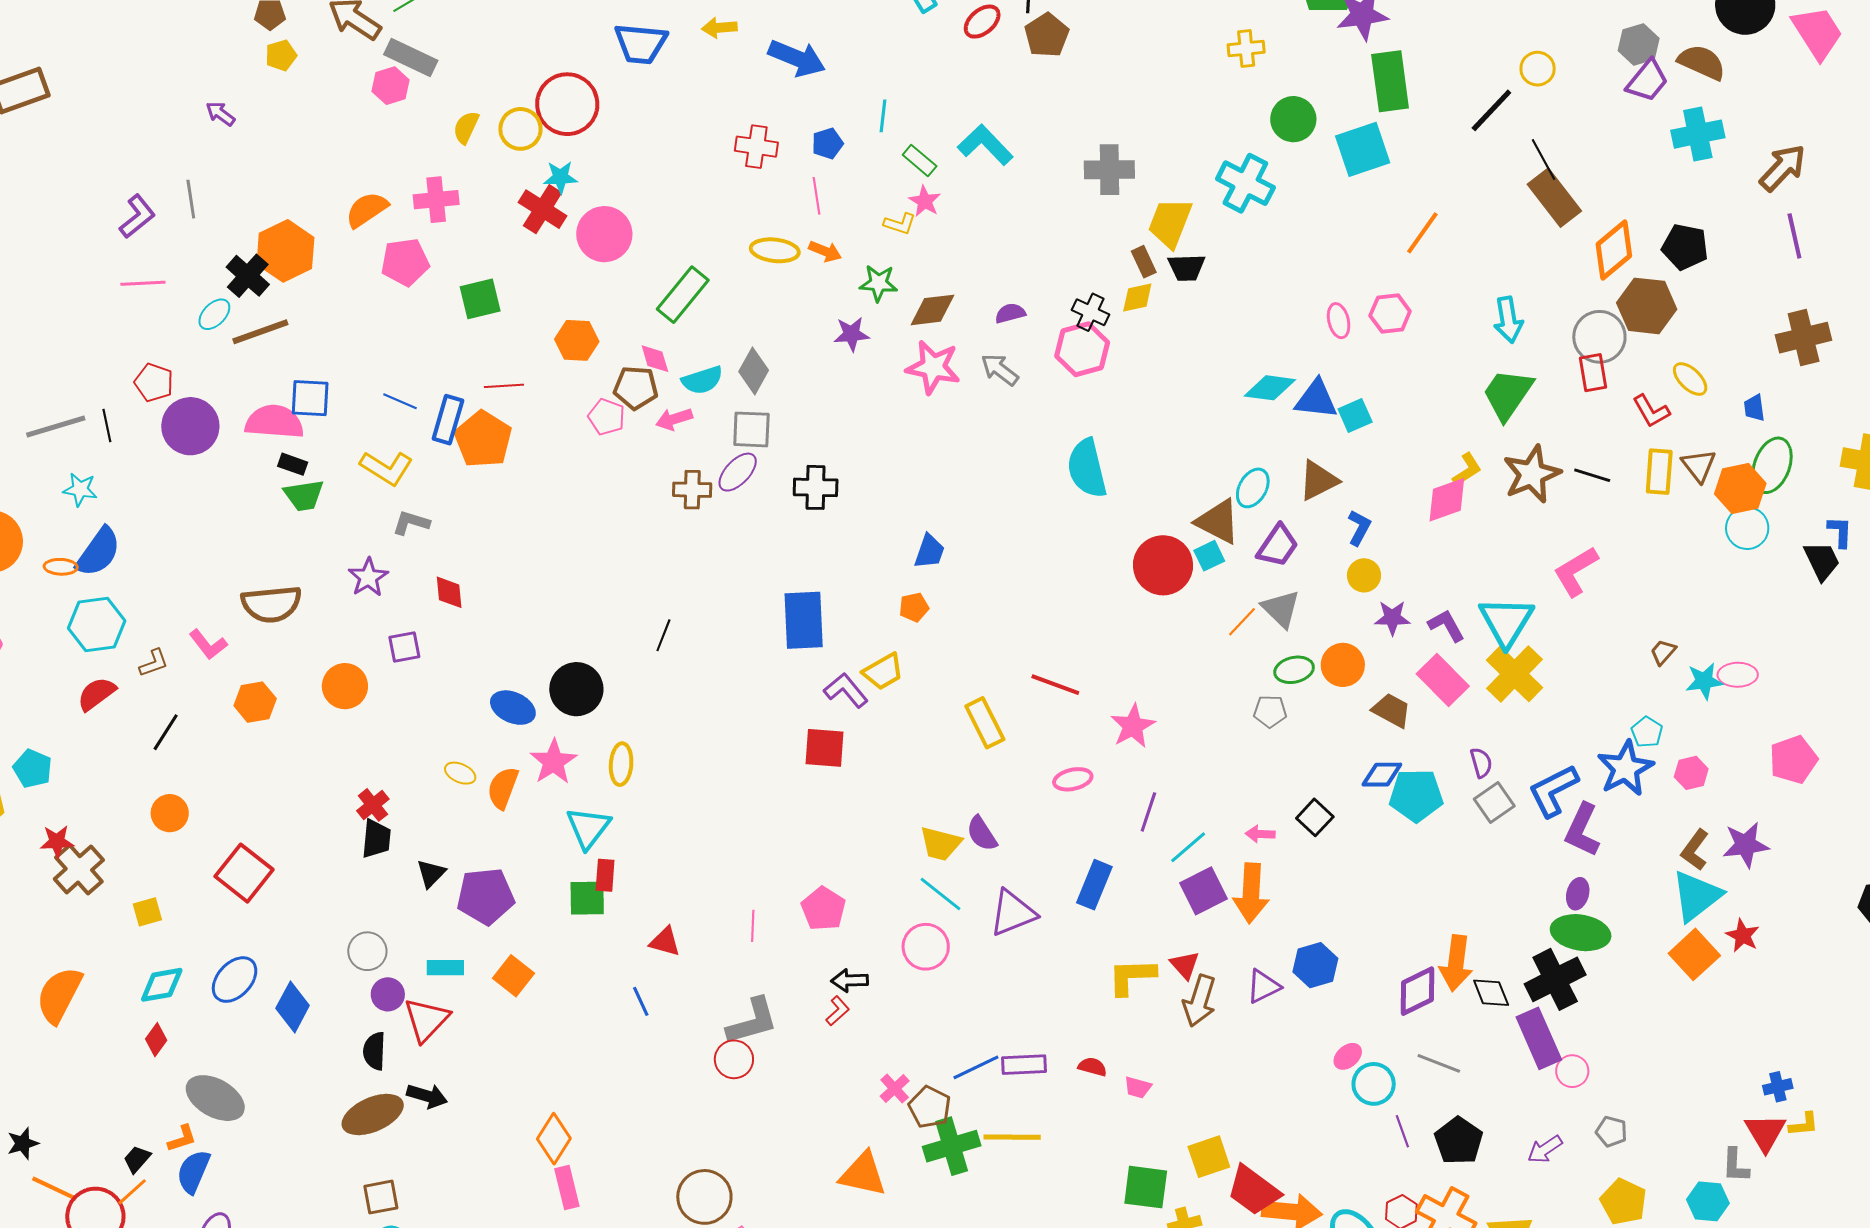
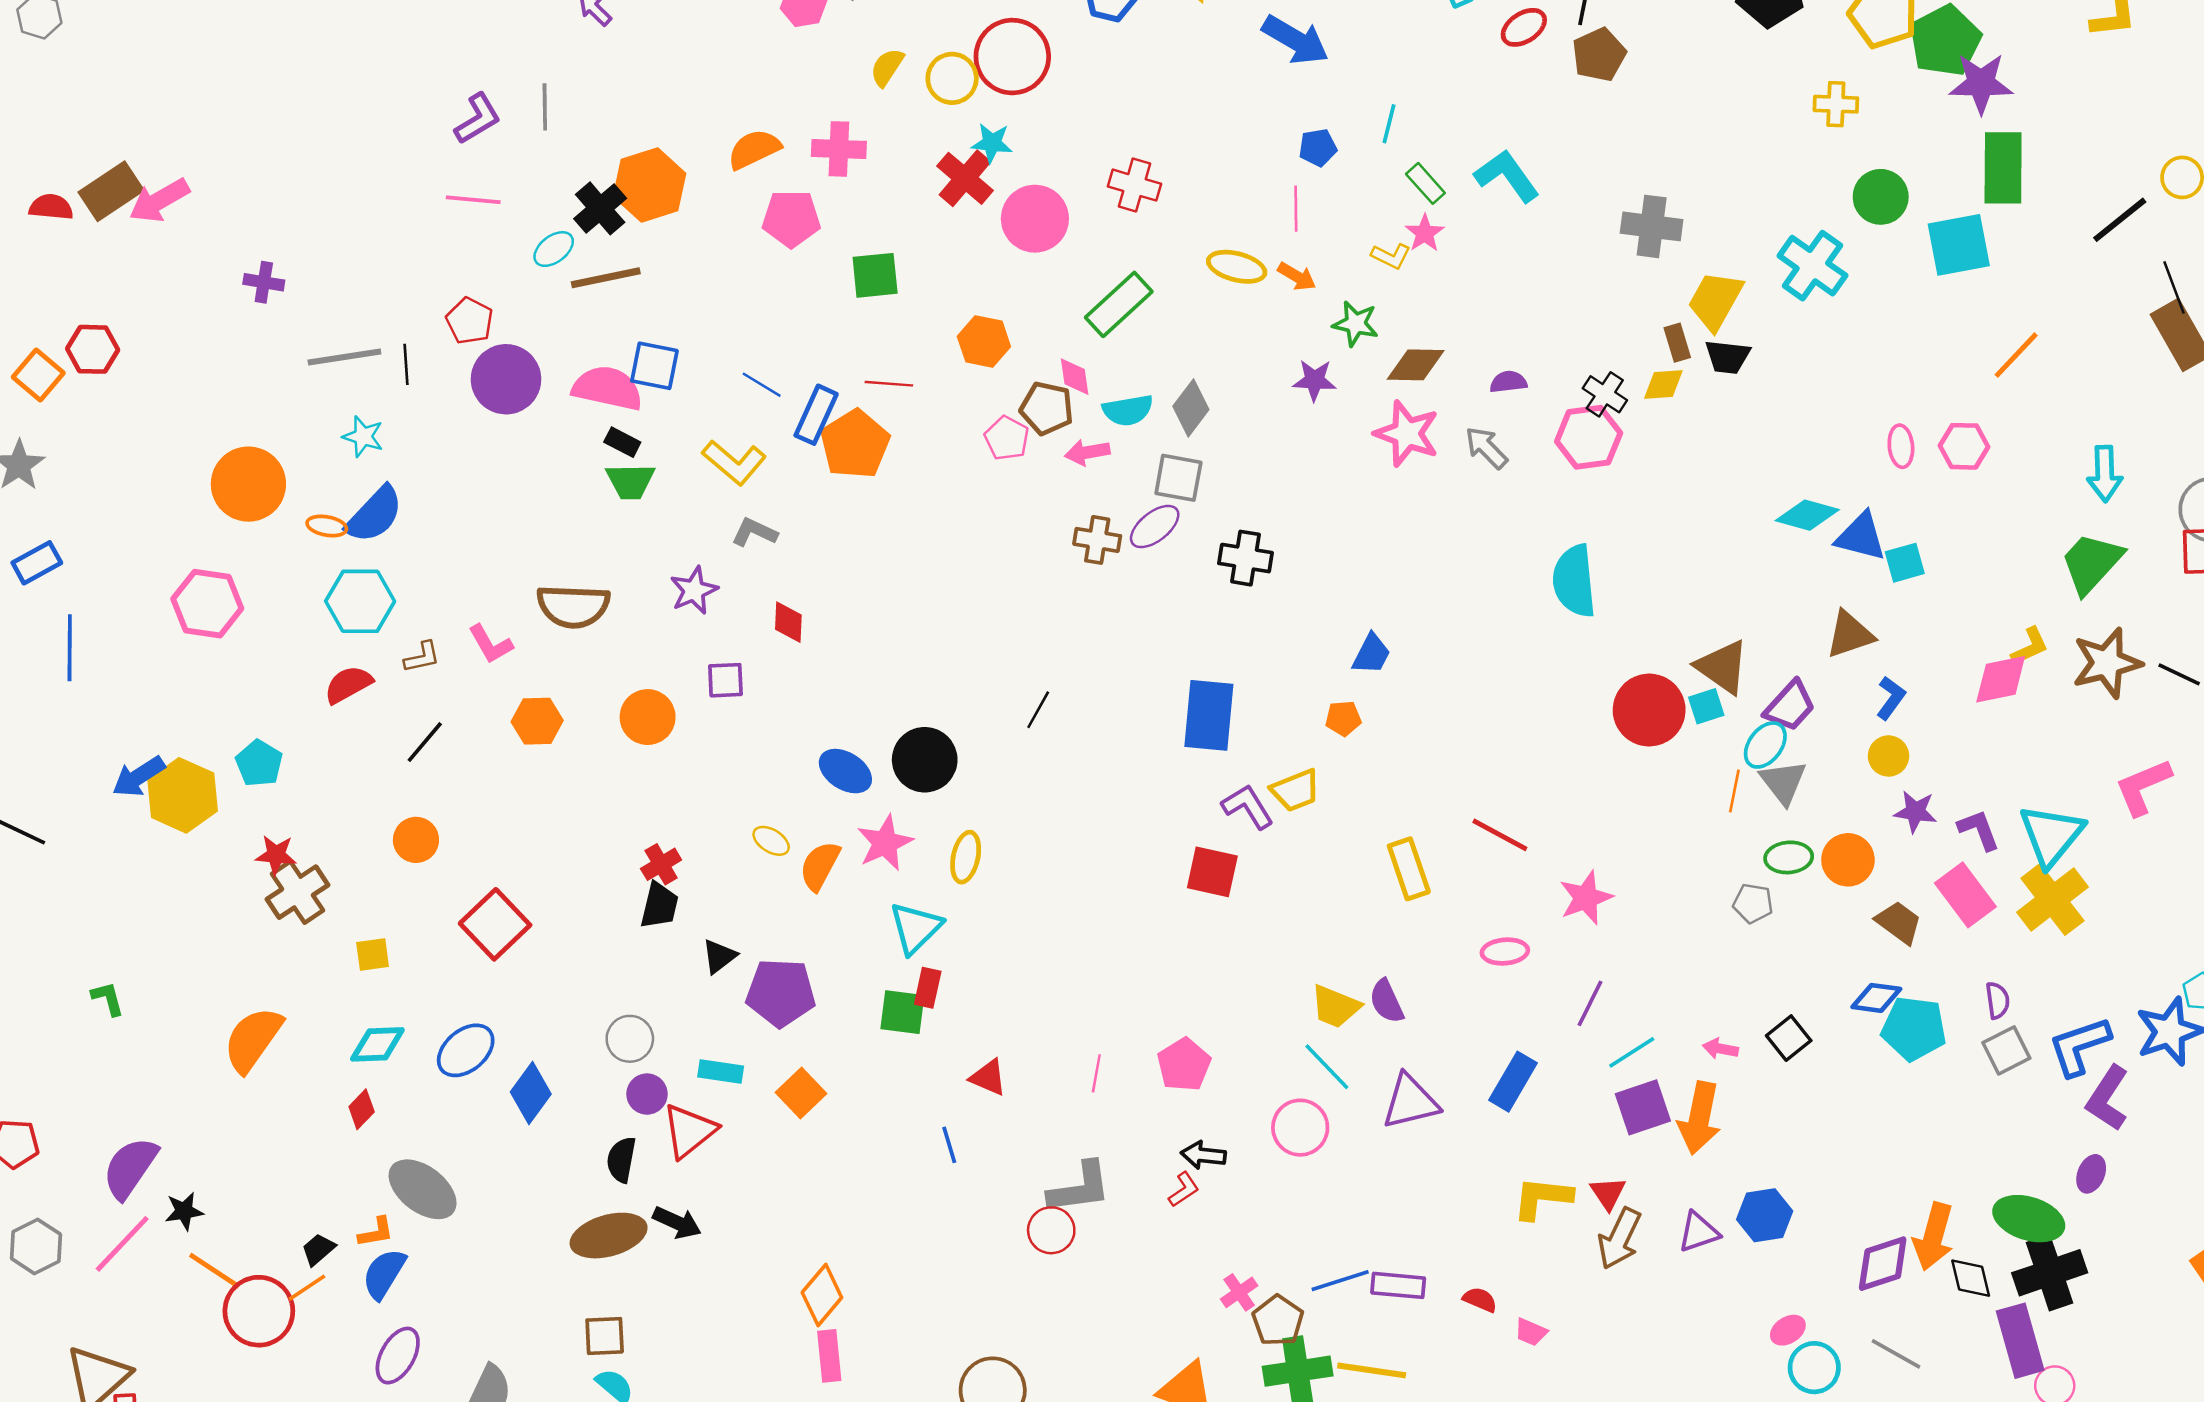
red cross: (756, 147) -> (1134, 185), moved
cyan ellipse: (1253, 488) -> (1765, 745), moved
orange line: (1242, 622) -> (1734, 791), turned -40
green ellipse: (1581, 933) -> (2029, 1219), moved

